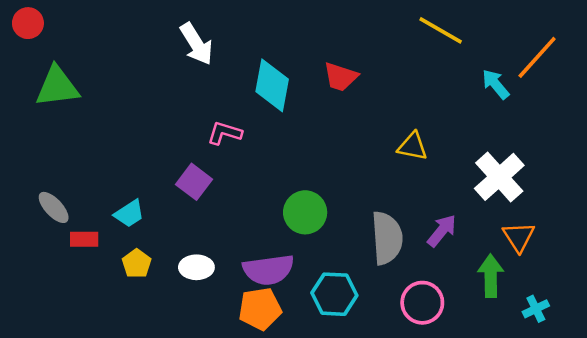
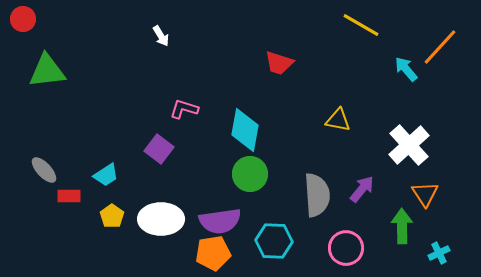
white arrow: (196, 44) -> (161, 36), size x0.6
cyan diamond: (272, 85) -> (245, 130), moved
white ellipse: (196, 267) -> (161, 219), size x1.6

